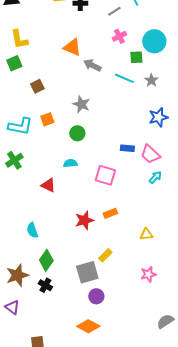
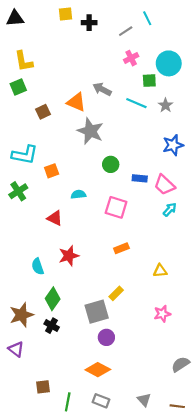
orange triangle: (72, 47) -> (76, 102), moved
gray star: (81, 104) -> (90, 131), size x1.4
orange square: (47, 119) -> (52, 171), moved
green circle: (77, 133) -> (111, 164), moved
red star: (84, 220) -> (69, 256), moved

